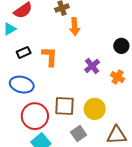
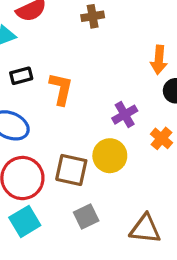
orange arrow: (75, 27) -> (159, 60), moved
yellow circle: (95, 109) -> (110, 156), moved

